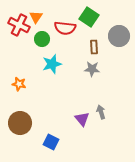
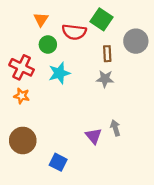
red cross: (19, 25) -> (22, 67), moved

